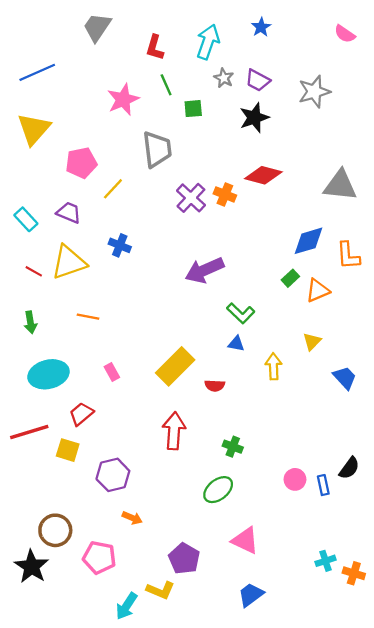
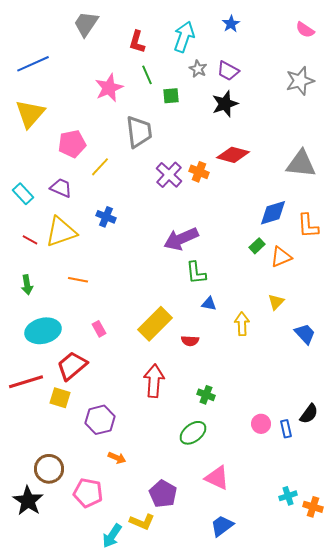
gray star: (314, 92) -> (300, 81), moved
green L-shape: (241, 313) -> (196, 273), moved, turned 40
red trapezoid: (81, 414) -> (72, 366), size x1.4

